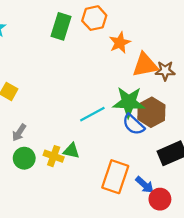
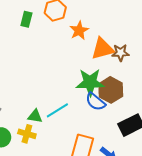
green rectangle: (61, 26) -> (26, 19), size x0.7
cyan line: (92, 114) -> (57, 110), moved
green triangle: (71, 151) -> (35, 116), moved

